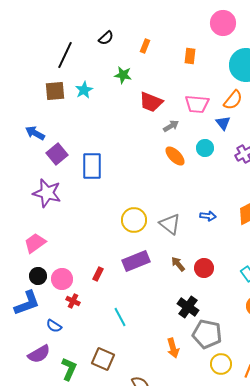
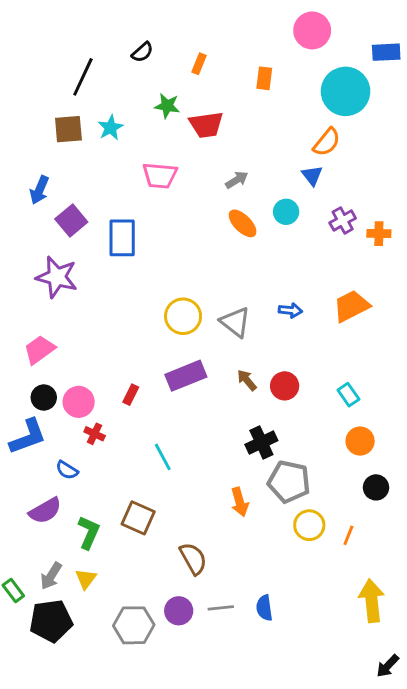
red trapezoid: (151, 102) -> (206, 125), moved, turned -30
pink trapezoid: (197, 104) -> (160, 176), moved
blue arrow: (35, 133) -> (39, 190), turned -96
black cross: (188, 307) -> (261, 442), turned 30

